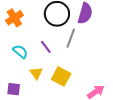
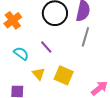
gray line: (71, 38) -> (85, 37), moved

